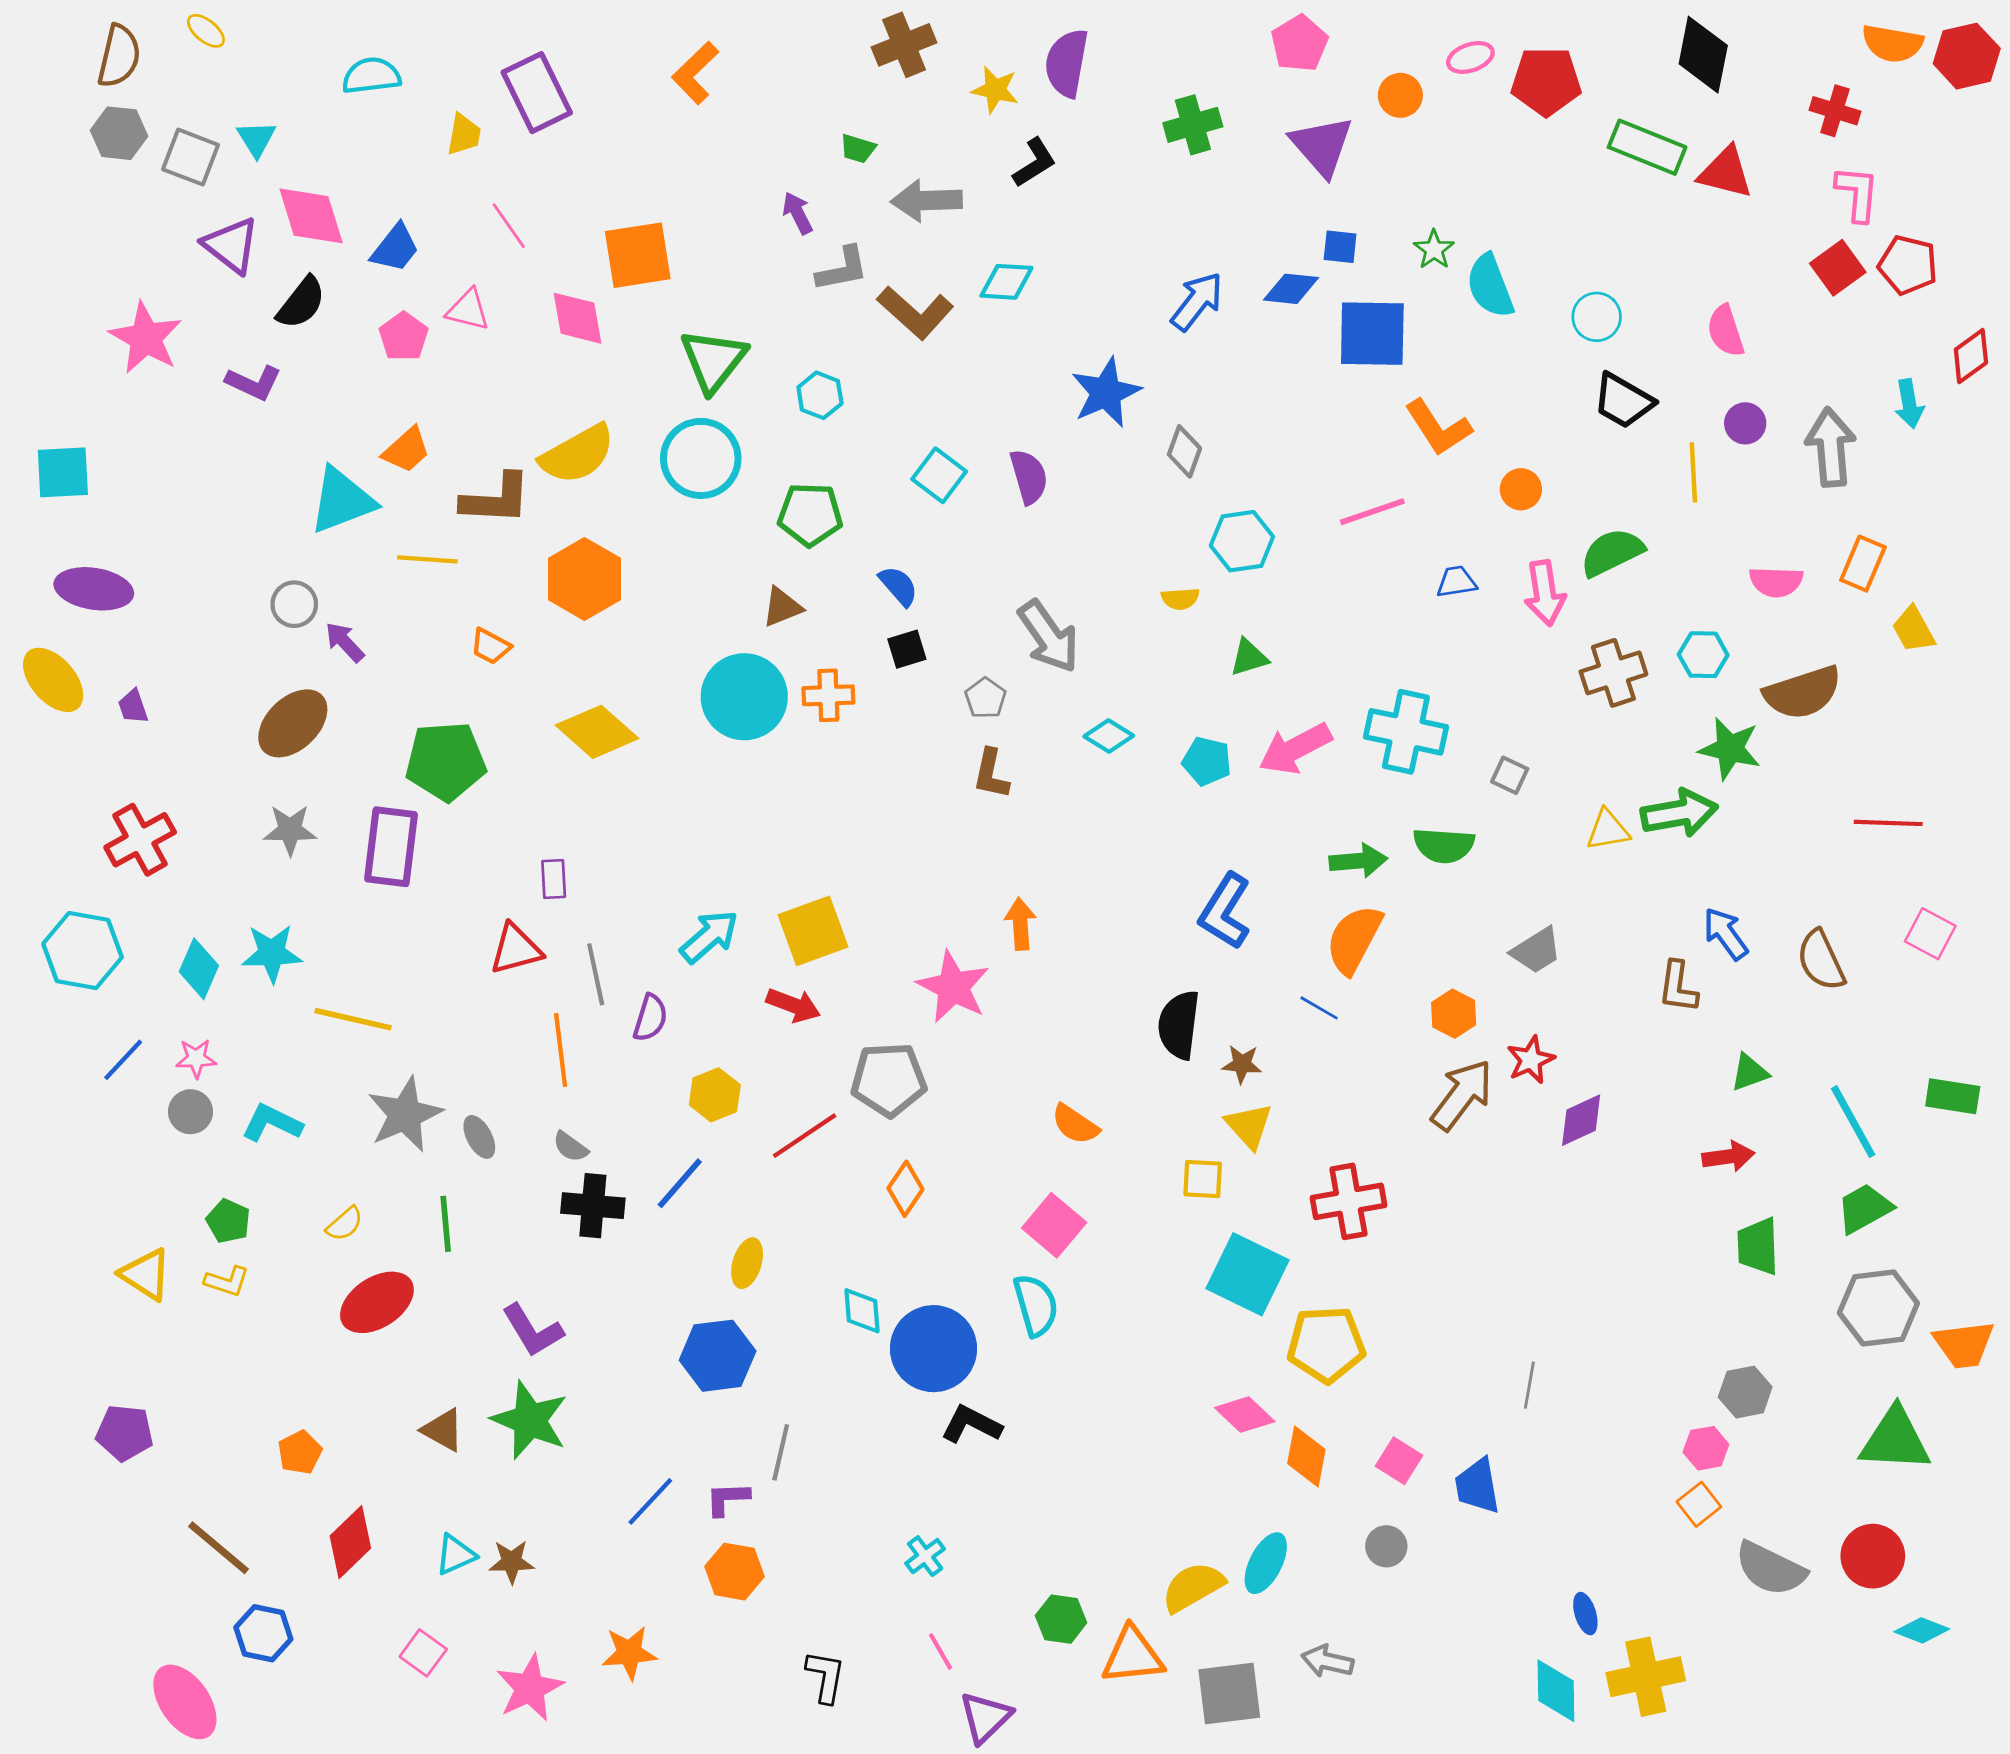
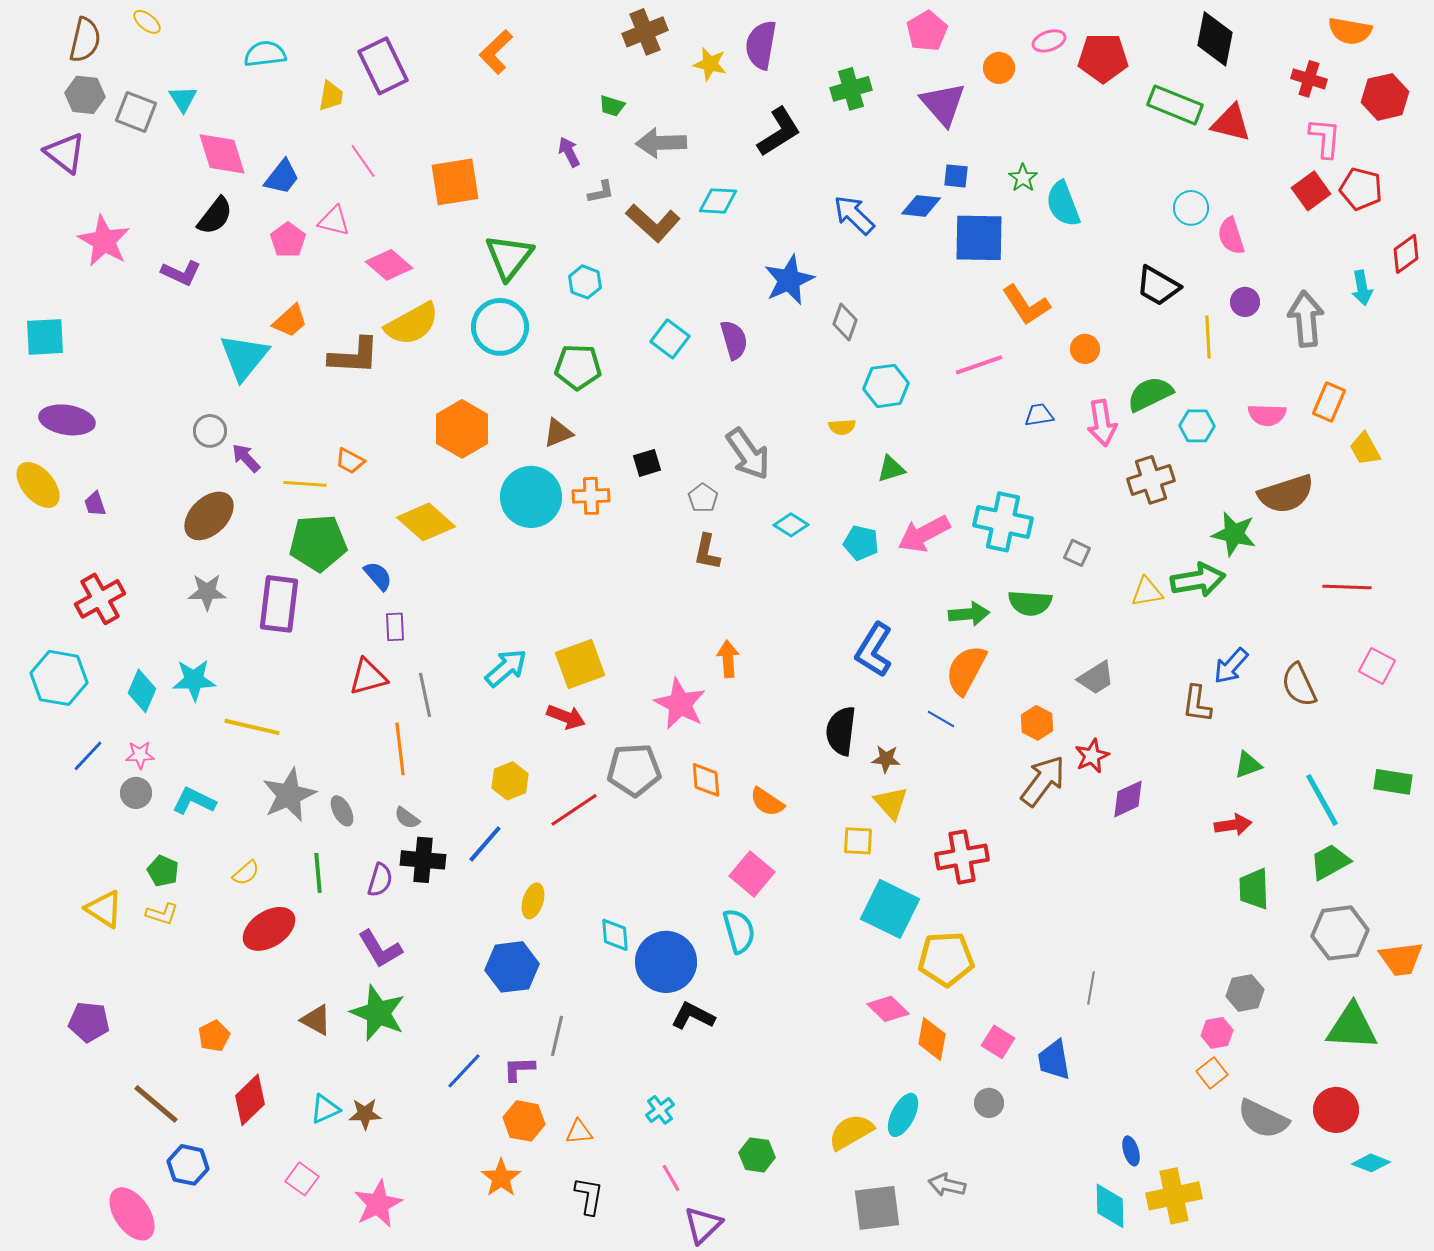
red hexagon: (1967, 56) -> (1385, 97), moved
black L-shape: (1034, 163) -> (779, 132), moved, size x1.4
purple triangle: (231, 245) -> (65, 153), moved
gray L-shape: (842, 269) -> (601, 192), size x0.7
blue arrow: (1197, 301) -> (854, 215), turned -84
cyan circle: (1597, 317) -> (1191, 208), moved
pink diamond: (577, 318) -> (389, 265), moved, turned -39
cyan triangle: (342, 500) -> (244, 357), turned -30
yellow line: (427, 559) -> (305, 484), moved
orange hexagon: (584, 579) -> (462, 429), moved
blue semicircle: (898, 586) -> (378, 576), moved
cyan hexagon: (1703, 655) -> (1197, 426), moved
blue arrow: (1726, 934) -> (1231, 666), turned -102
purple semicircle: (650, 1018) -> (380, 880), moved
orange diamond: (905, 1189) -> (706, 780), moved, turned -39
orange star: (629, 1653) -> (501, 1178), moved, turned -30
orange triangle: (1133, 1656) -> (579, 1132), moved, size x0.6

